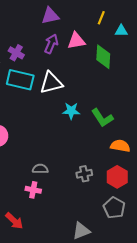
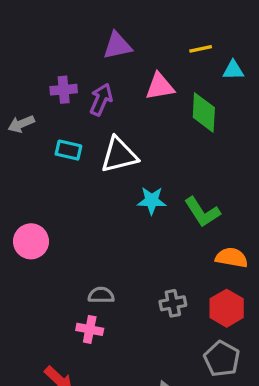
yellow line: (101, 18) -> (201, 49), turned 56
purple arrow: (51, 44) -> (101, 99), moved
purple cross: (16, 53) -> (64, 90), moved, turned -35
cyan rectangle: (20, 80) -> (68, 150), size x0.6

